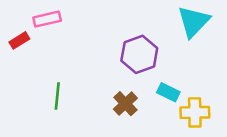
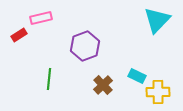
purple hexagon: (139, 54) -> (85, 46), moved

